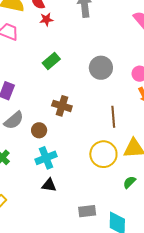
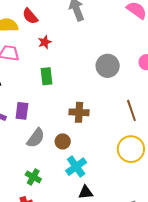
red star: (46, 20) -> (45, 42), moved
green rectangle: (51, 61) -> (46, 76), moved, turned -42

